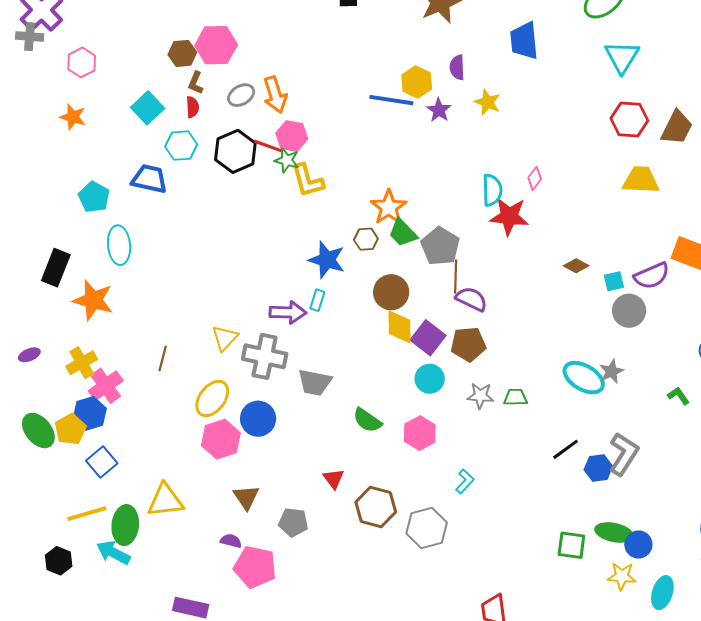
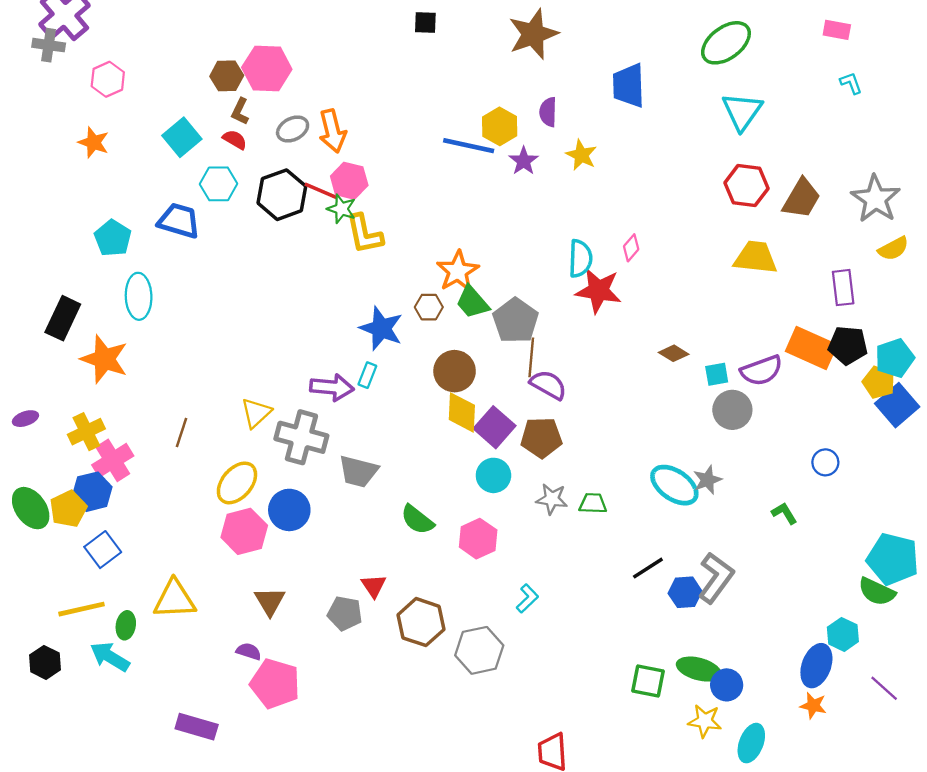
red semicircle: (193, 107) -> (235, 140), turned -60
gray pentagon: (293, 522) -> (345, 613), moved
green ellipse: (125, 525) -> (126, 625), size x0.6

